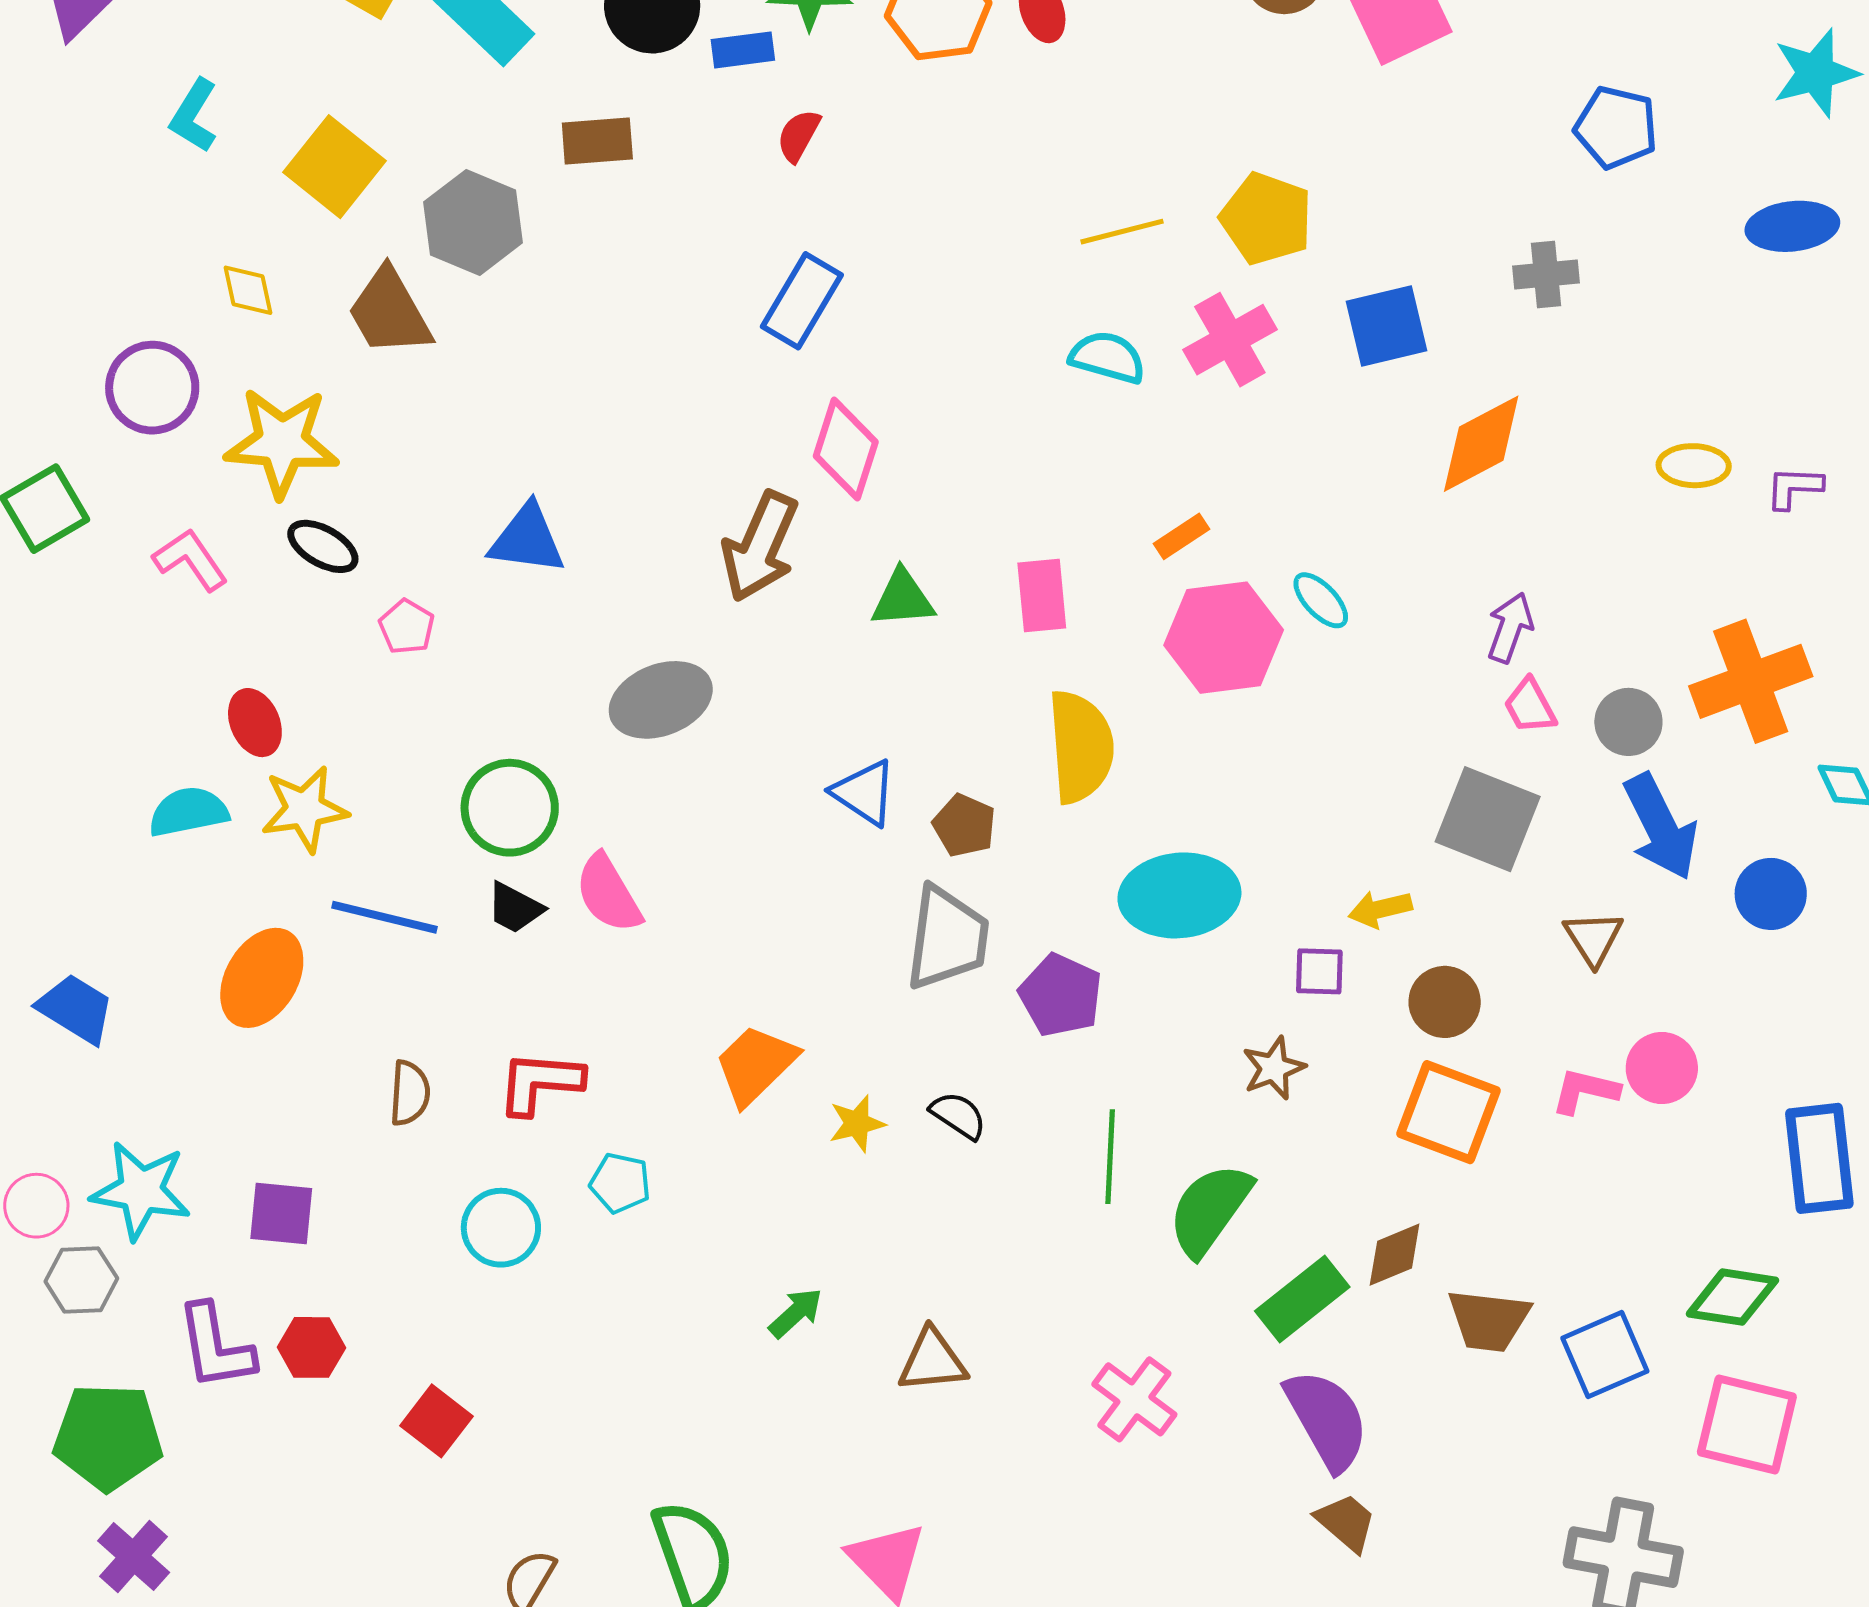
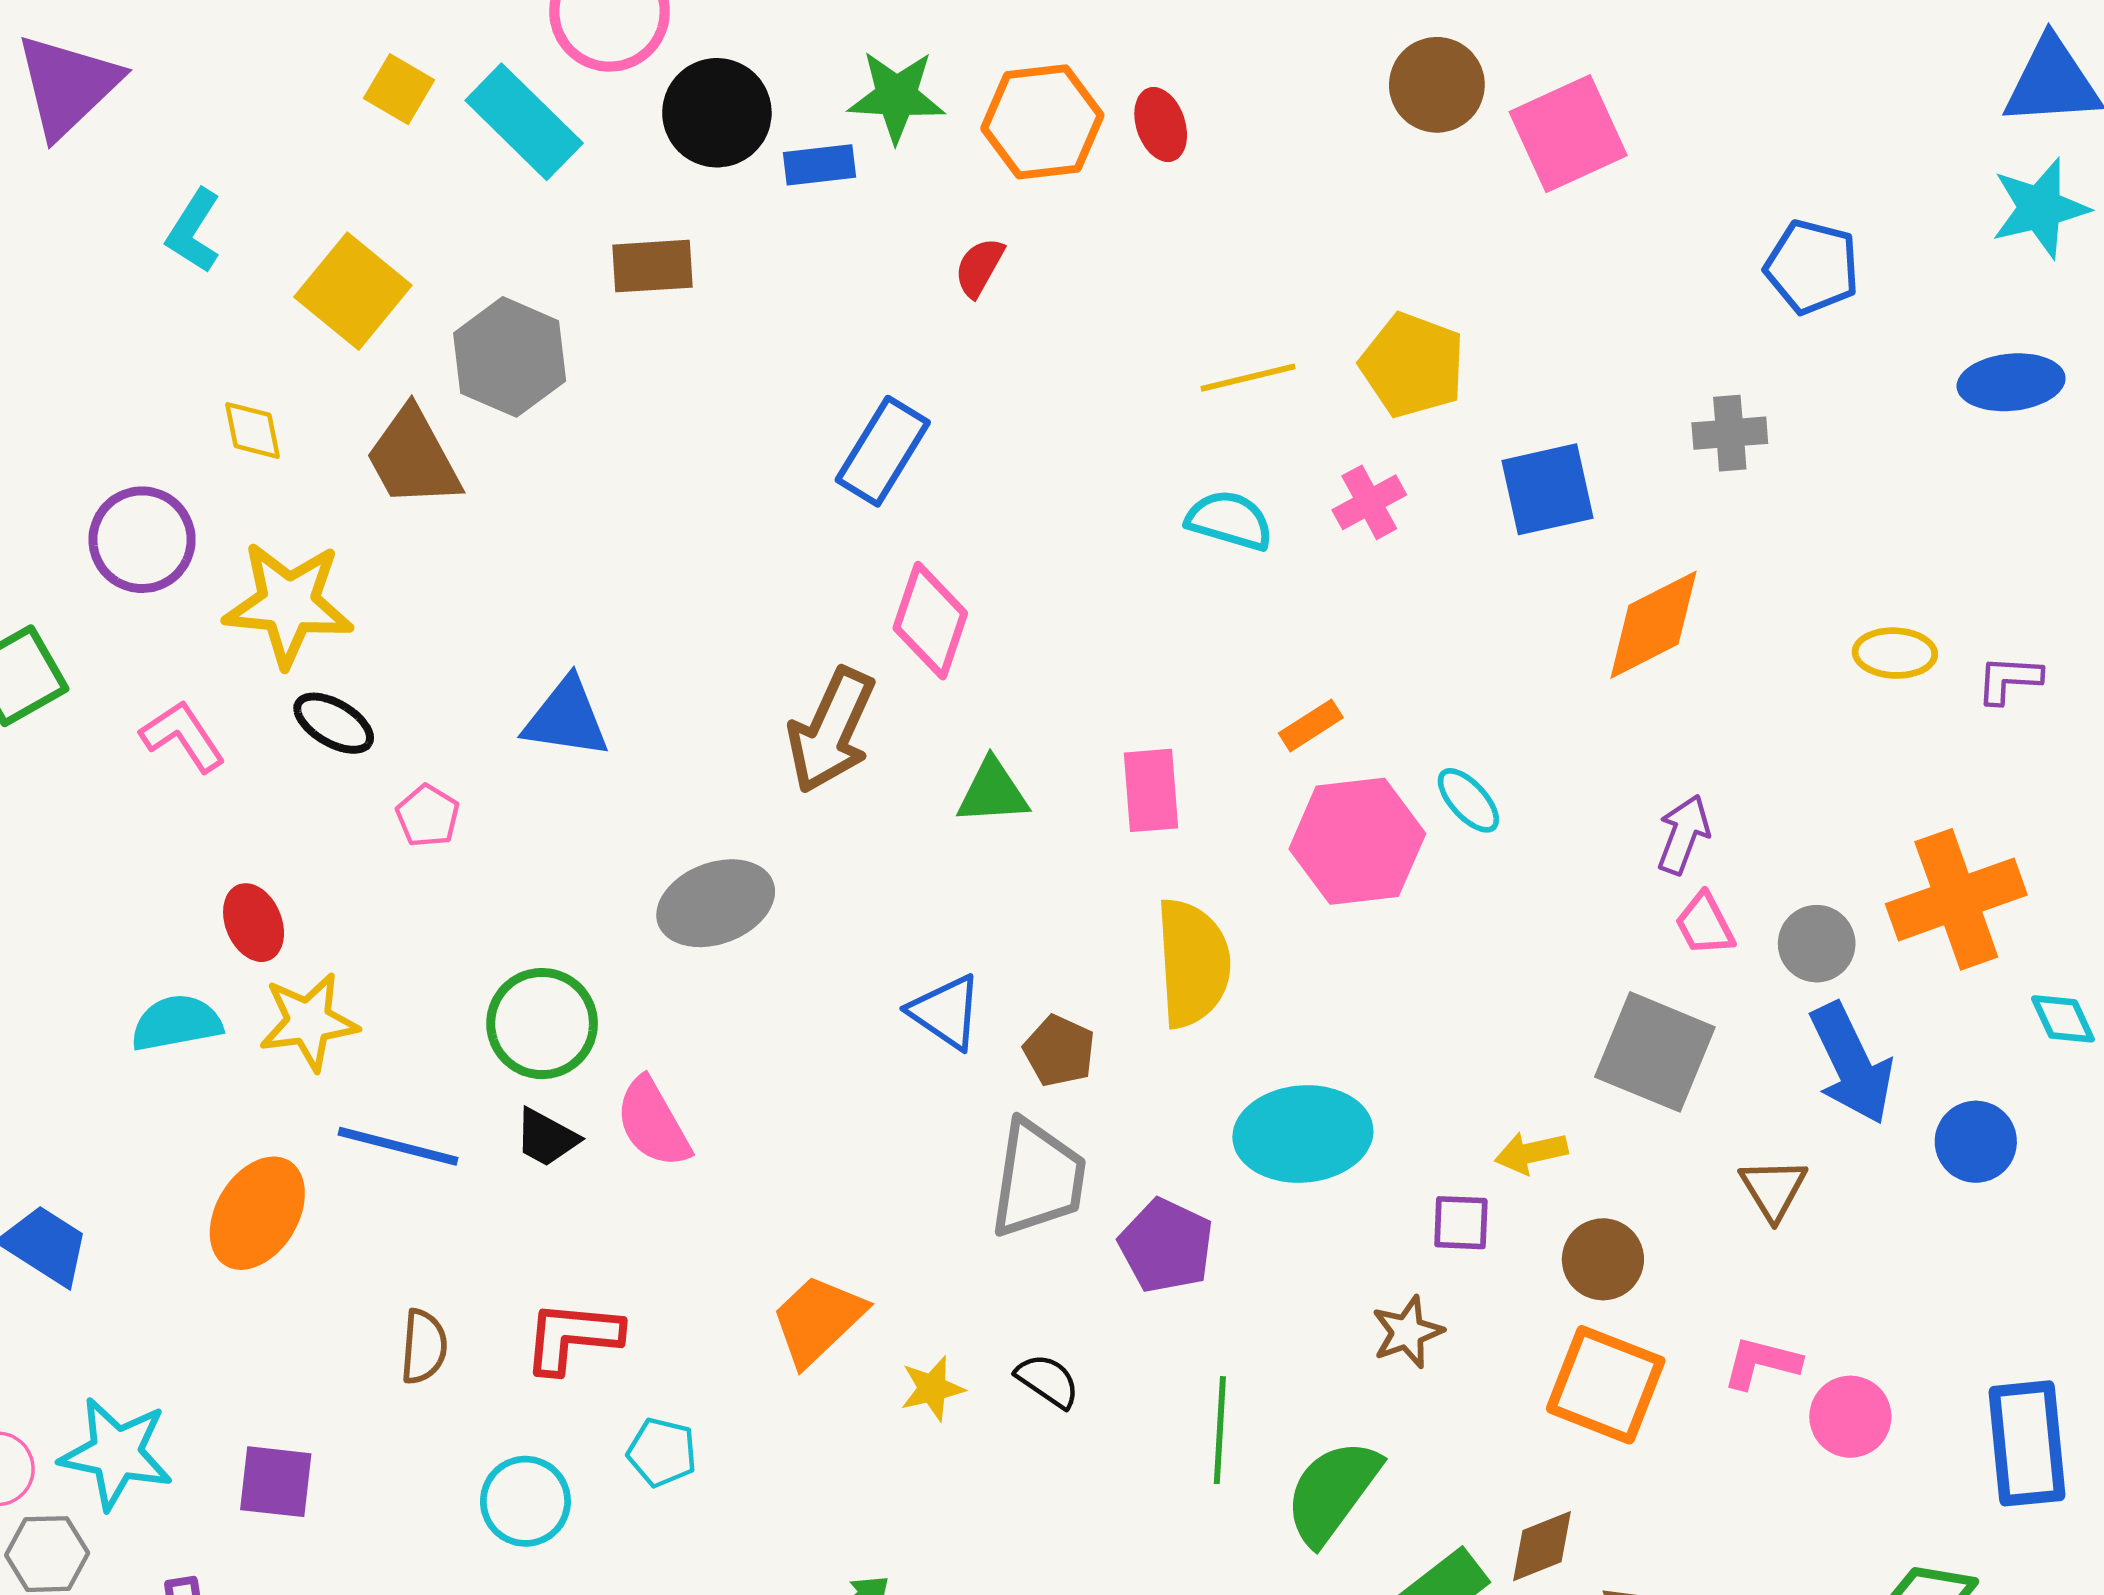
red semicircle: (799, 136) -> (979, 267), moved
pink cross: (1230, 340) -> (1369, 502), size x0.7
pink circle: (1662, 1068) -> (1850, 1417), moved

